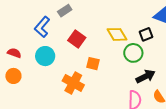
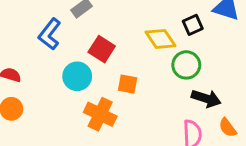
black square: (146, 34) -> (193, 25), moved
cyan circle: (45, 56) -> (77, 76), moved
black arrow: (146, 76) -> (206, 99), turned 48

